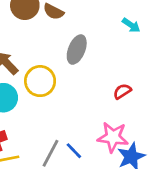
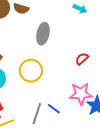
yellow circle: (40, 81) -> (31, 71), moved

